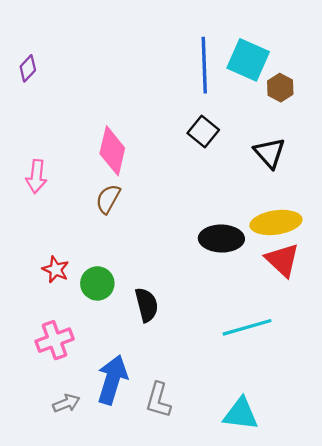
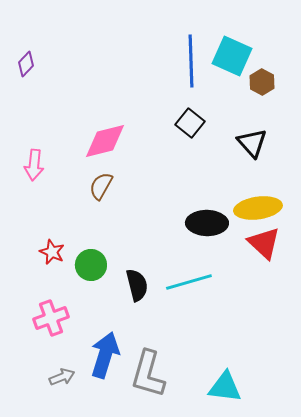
pink diamond: (112, 151) -> (105, 141), turned 63
cyan line: (247, 327) -> (189, 282), moved
gray L-shape: (158, 400) -> (148, 374), size x1.4

